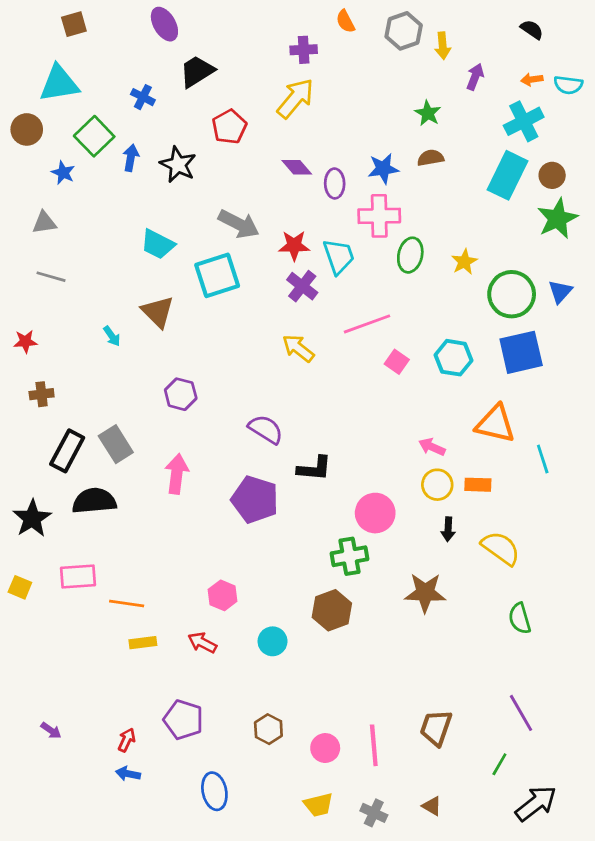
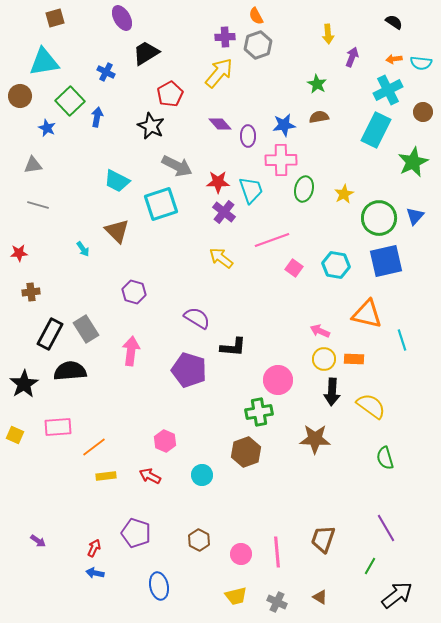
gray hexagon: (404, 31) -> (258, 45), moved
black star: (178, 165) -> (151, 126), moved
brown circle: (552, 175) -> (423, 112), moved
black arrow: (448, 529) -> (332, 392), size x1.5
orange line: (127, 604) -> (94, 447), turned -45

